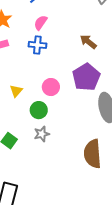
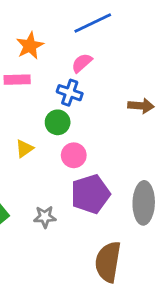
brown arrow: (88, 42) -> (141, 106), turned 132
purple pentagon: (86, 77) -> (90, 194), moved
green circle: (39, 110) -> (58, 122), moved

